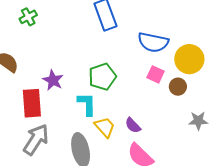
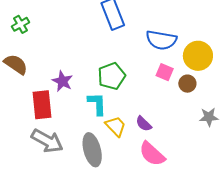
green cross: (28, 17) -> (21, 24), moved
gray arrow: (36, 140) -> (47, 141), turned 88

